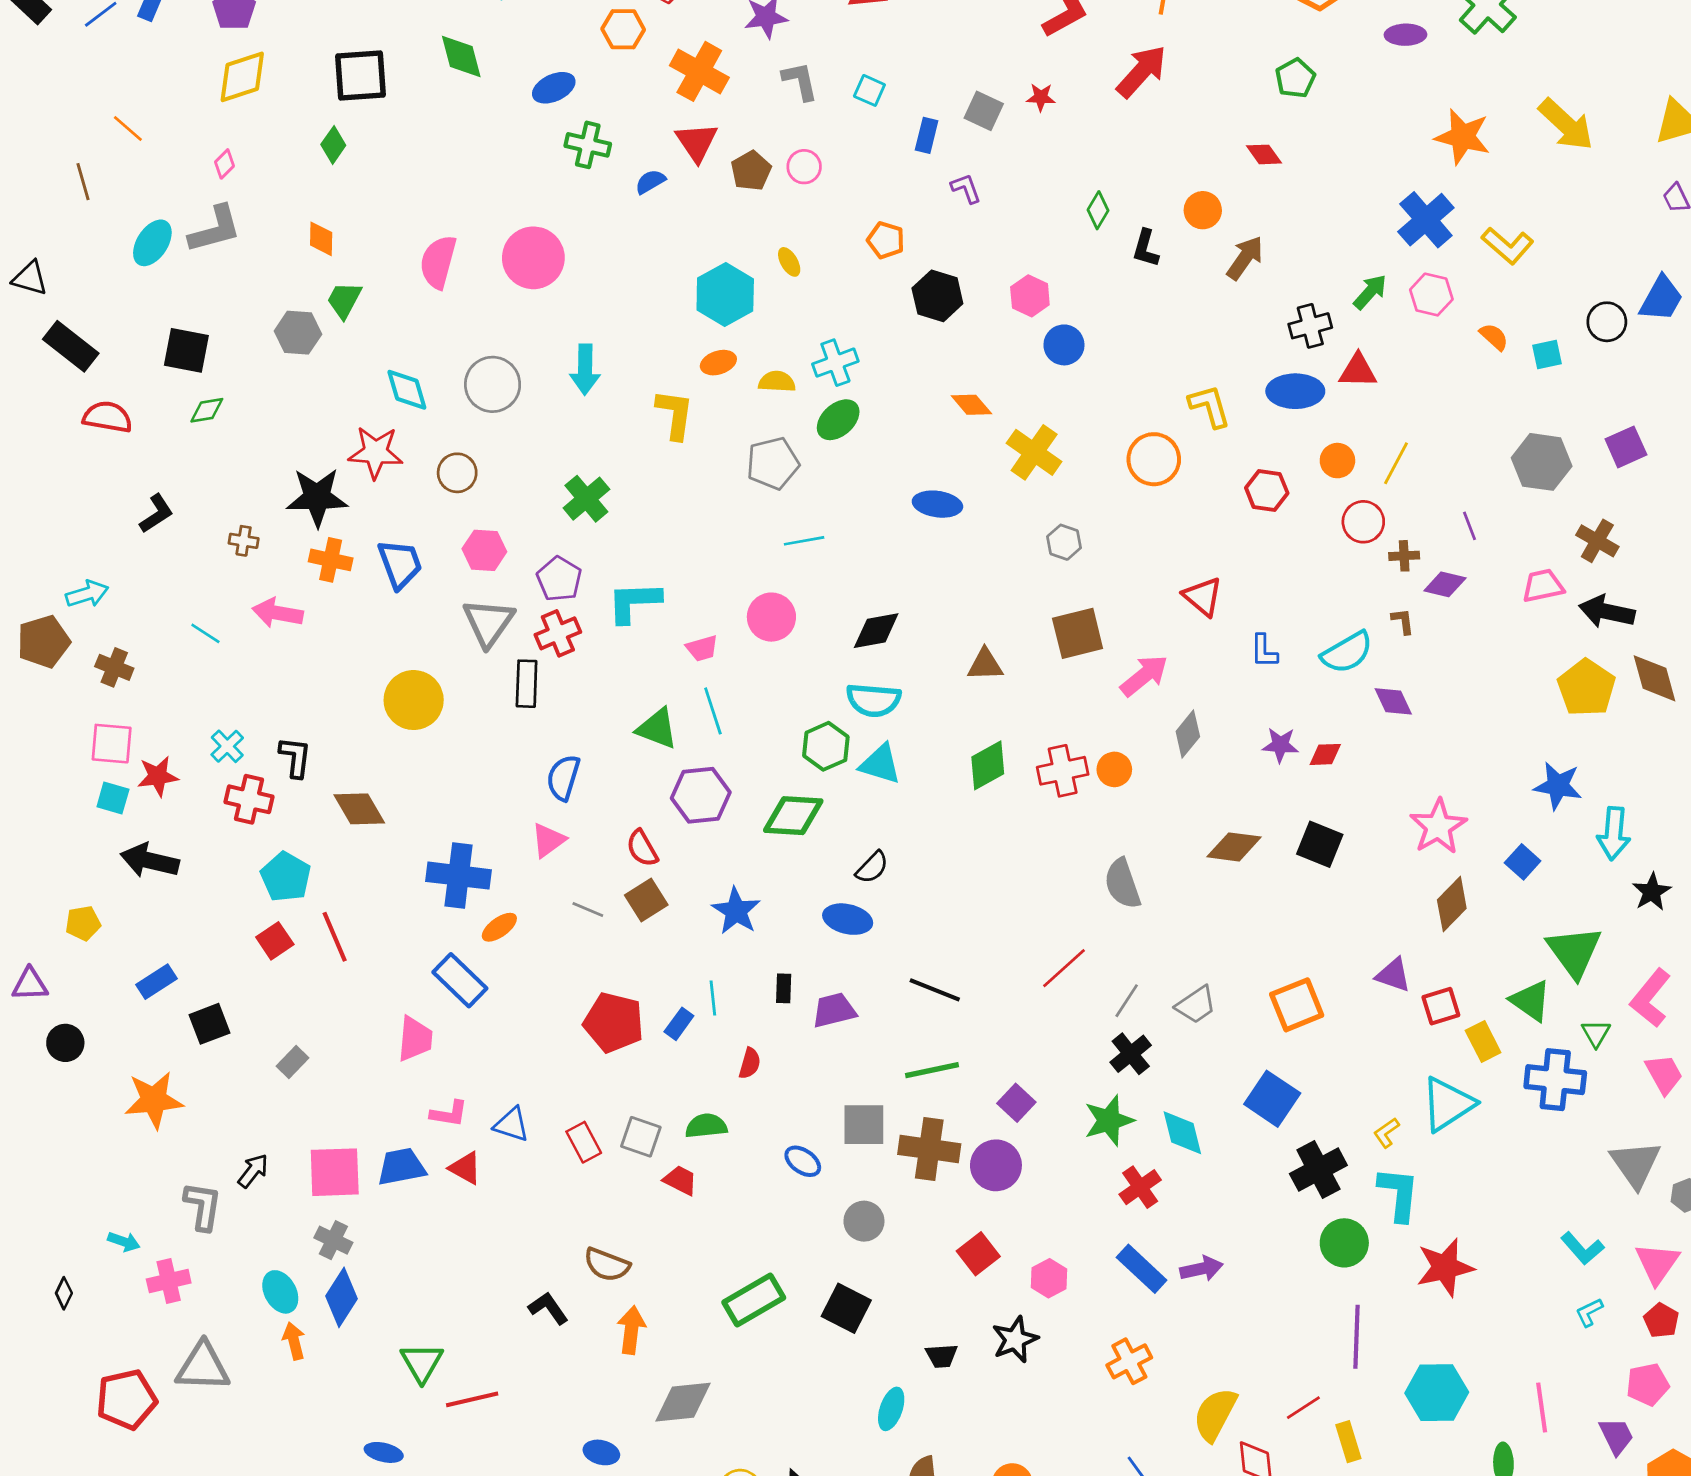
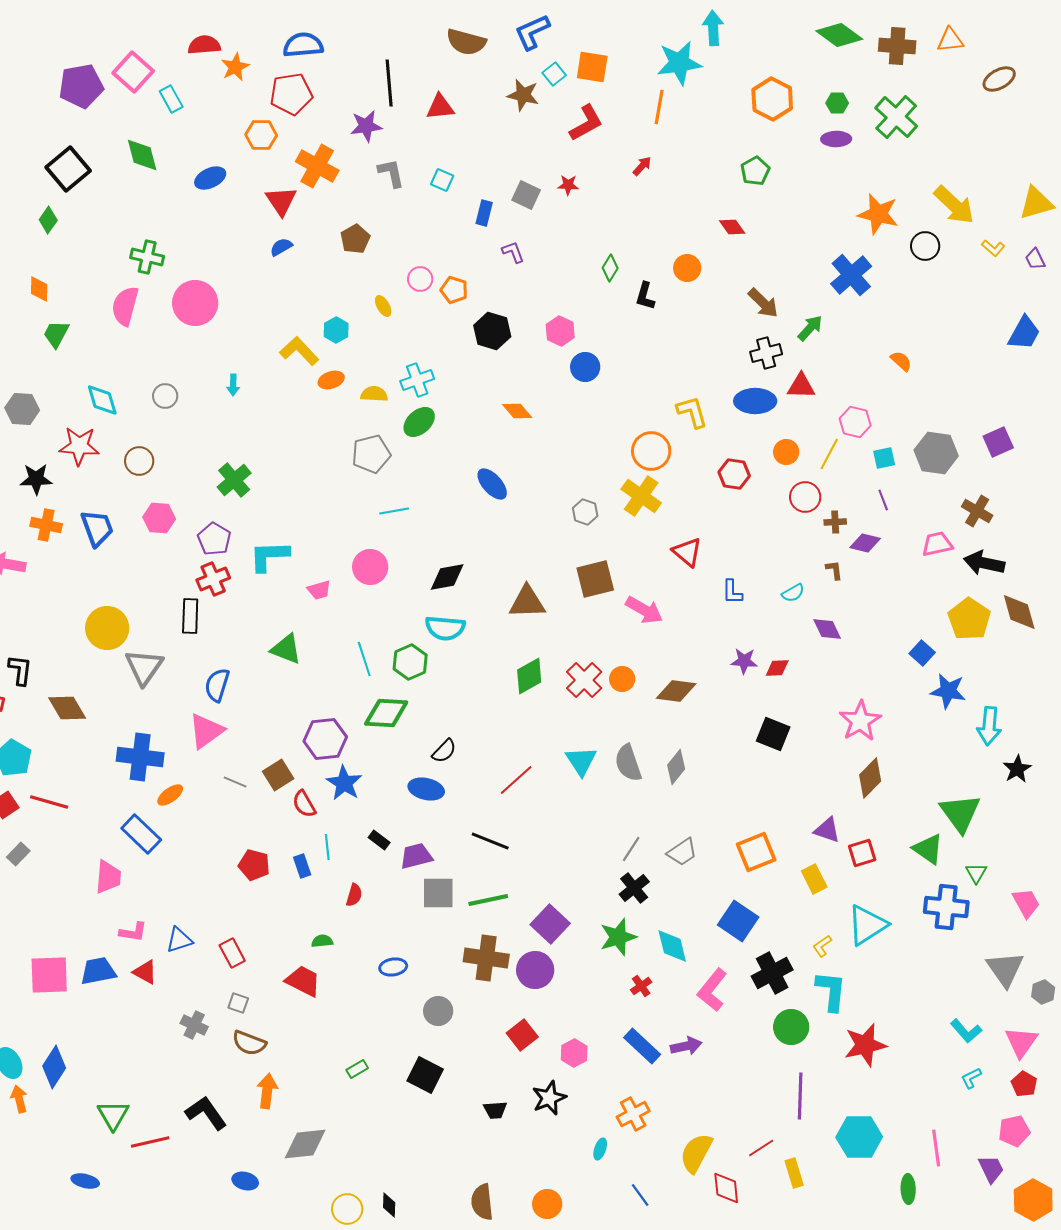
red arrow: (1142, 71) -> (642, 166), size x0.5
black square: (361, 76) -> (68, 169), turned -36
red triangle: (697, 142) -> (281, 201), moved
green cross: (588, 145) -> (147, 257), moved
pink circle: (804, 167) -> (420, 279), moved
yellow L-shape: (1508, 246) -> (993, 248), moved, size x0.6
brown arrow: (1245, 258) -> (763, 303), moved, turned 100
cyan hexagon: (725, 295) -> (336, 330), size x0.6
pink hexagon: (1431, 295) -> (855, 422), moved
black circle: (1607, 322) -> (925, 246), moved
gray hexagon: (298, 333) -> (22, 409), moved
cyan square: (1547, 354) -> (884, 458), moved
cyan arrow: (585, 369) -> (233, 385), size x0.6
gray circle: (493, 384) -> (165, 396), size x0.6
yellow L-shape: (675, 414) -> (299, 351), moved, turned -51
yellow cross: (1034, 452) -> (641, 496), moved
black star: (317, 497) -> (36, 479), size x0.7
blue ellipse: (937, 504) -> (492, 484), turned 40
gray triangle: (488, 622) -> (144, 667), moved
cyan semicircle: (1347, 652) -> (793, 593), size x0.6
brown triangle: (985, 665) -> (527, 602), size x1.4
pink arrow: (1144, 676) -> (644, 610), turned 69
cyan line: (713, 711) -> (364, 659), moved
gray diamond: (1188, 734) -> (676, 767), moved
cyan triangle: (880, 764) -> (581, 761), moved, turned 40
red cross: (1063, 771) -> (584, 680), turned -33
purple hexagon: (701, 795) -> (325, 739), moved
pink triangle: (548, 840) -> (206, 731), size x1.4
brown diamond: (1234, 847) -> (676, 691), moved
red semicircle: (642, 848) -> (304, 804), moved
blue square: (1523, 862) -> (922, 653), moved
red line: (335, 937) -> (49, 802), turned -51
red line: (1064, 968) -> (516, 780), moved
black rectangle: (784, 988) -> (379, 840), turned -55
pink L-shape: (1650, 998) -> (712, 990), moved
red pentagon: (614, 1022) -> (254, 865), size x0.7
blue rectangle: (679, 1024) -> (302, 866), turned -55
yellow rectangle: (1483, 1042) -> (814, 879), moved
gray rectangle: (293, 1062) -> (18, 854), moved
purple square: (1016, 1103) -> (550, 924), size x1.4
blue triangle: (512, 1125) -> (179, 940), turned -36
gray square: (864, 1125) -> (438, 893), moved
green semicircle: (706, 1126) -> (322, 941), size x0.7
gray square: (641, 1137) -> (238, 1003), moved, size x0.7
blue ellipse: (803, 1161) -> (393, 967), turned -44
red trapezoid: (680, 1180) -> (303, 981), size x1.4
red cross: (1140, 1187) -> (641, 986), size x0.7
gray cross: (333, 1240) -> (194, 1025), moved
green rectangle: (754, 1300) -> (357, 1069), size x0.5
black L-shape: (548, 1308) -> (206, 1113), moved, size x1.4
cyan ellipse: (891, 1409) -> (600, 1149), moved, size x0.7

